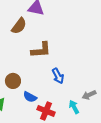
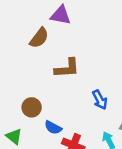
blue arrow: (58, 76) -> (100, 100), moved

